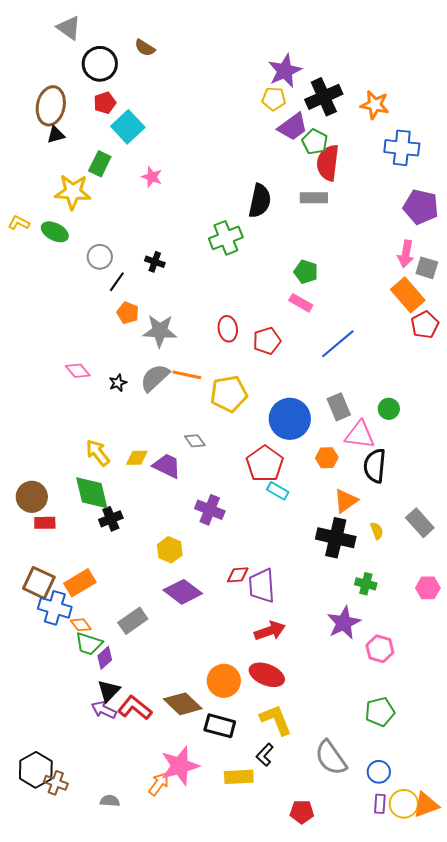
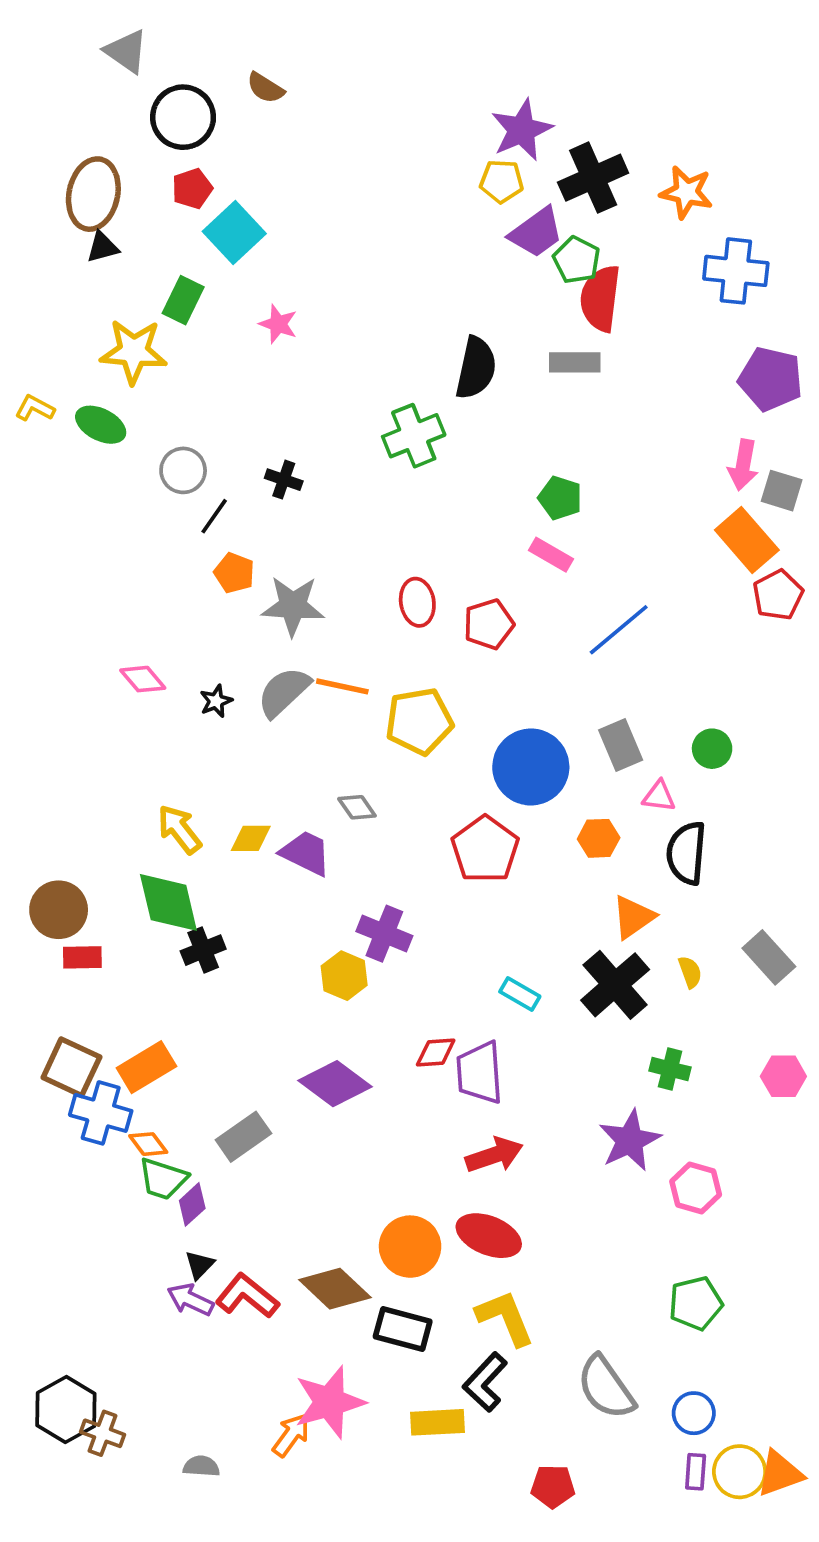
pink triangle: (360, 435) -> (659, 796), size x0.6
cyan rectangle: (278, 491) -> (520, 994), moved
black cross: (336, 538) -> (615, 985), turned 36
yellow hexagon: (170, 550) -> (344, 976), moved
black triangle: (109, 691) -> (200, 1265), size x0.7
black L-shape: (265, 755) -> (485, 1382), size x1.4

